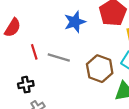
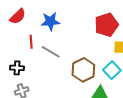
blue star: (75, 22) -> (50, 21), moved

